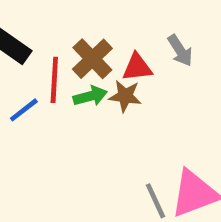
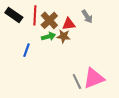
red line: (54, 80) -> (35, 15), moved
blue line: (24, 110) -> (26, 50), moved, turned -32

